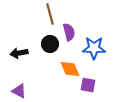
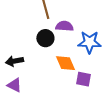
purple semicircle: (69, 32) -> (64, 26), turned -72
black arrow: (19, 53) -> (14, 61), moved

